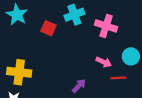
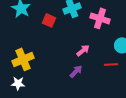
pink arrow: (104, 62) -> (83, 50), moved, turned -64
yellow cross: (19, 72) -> (23, 59), turned -30

